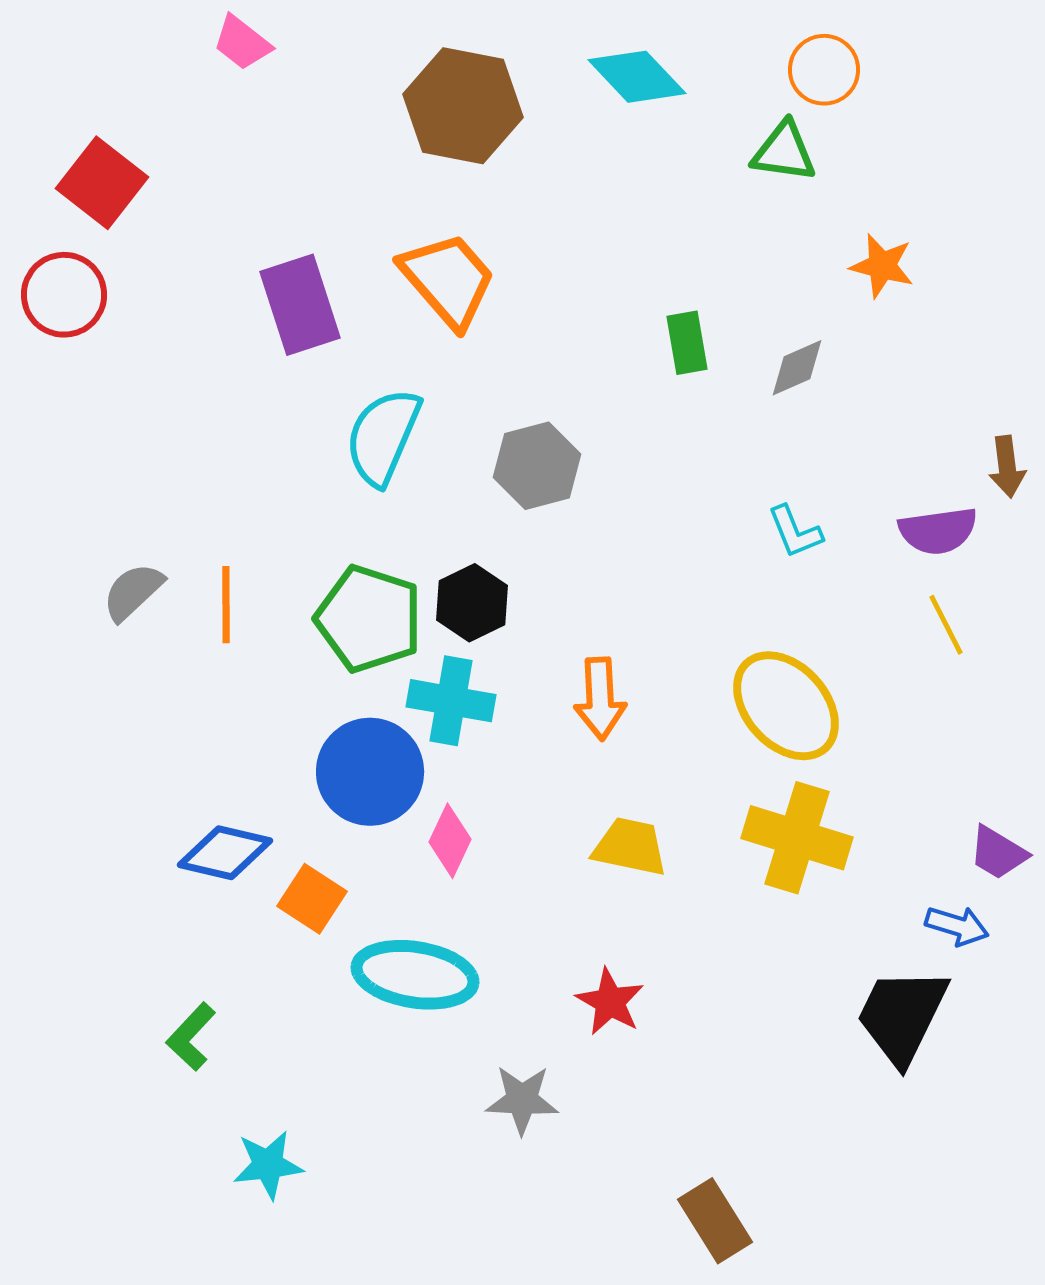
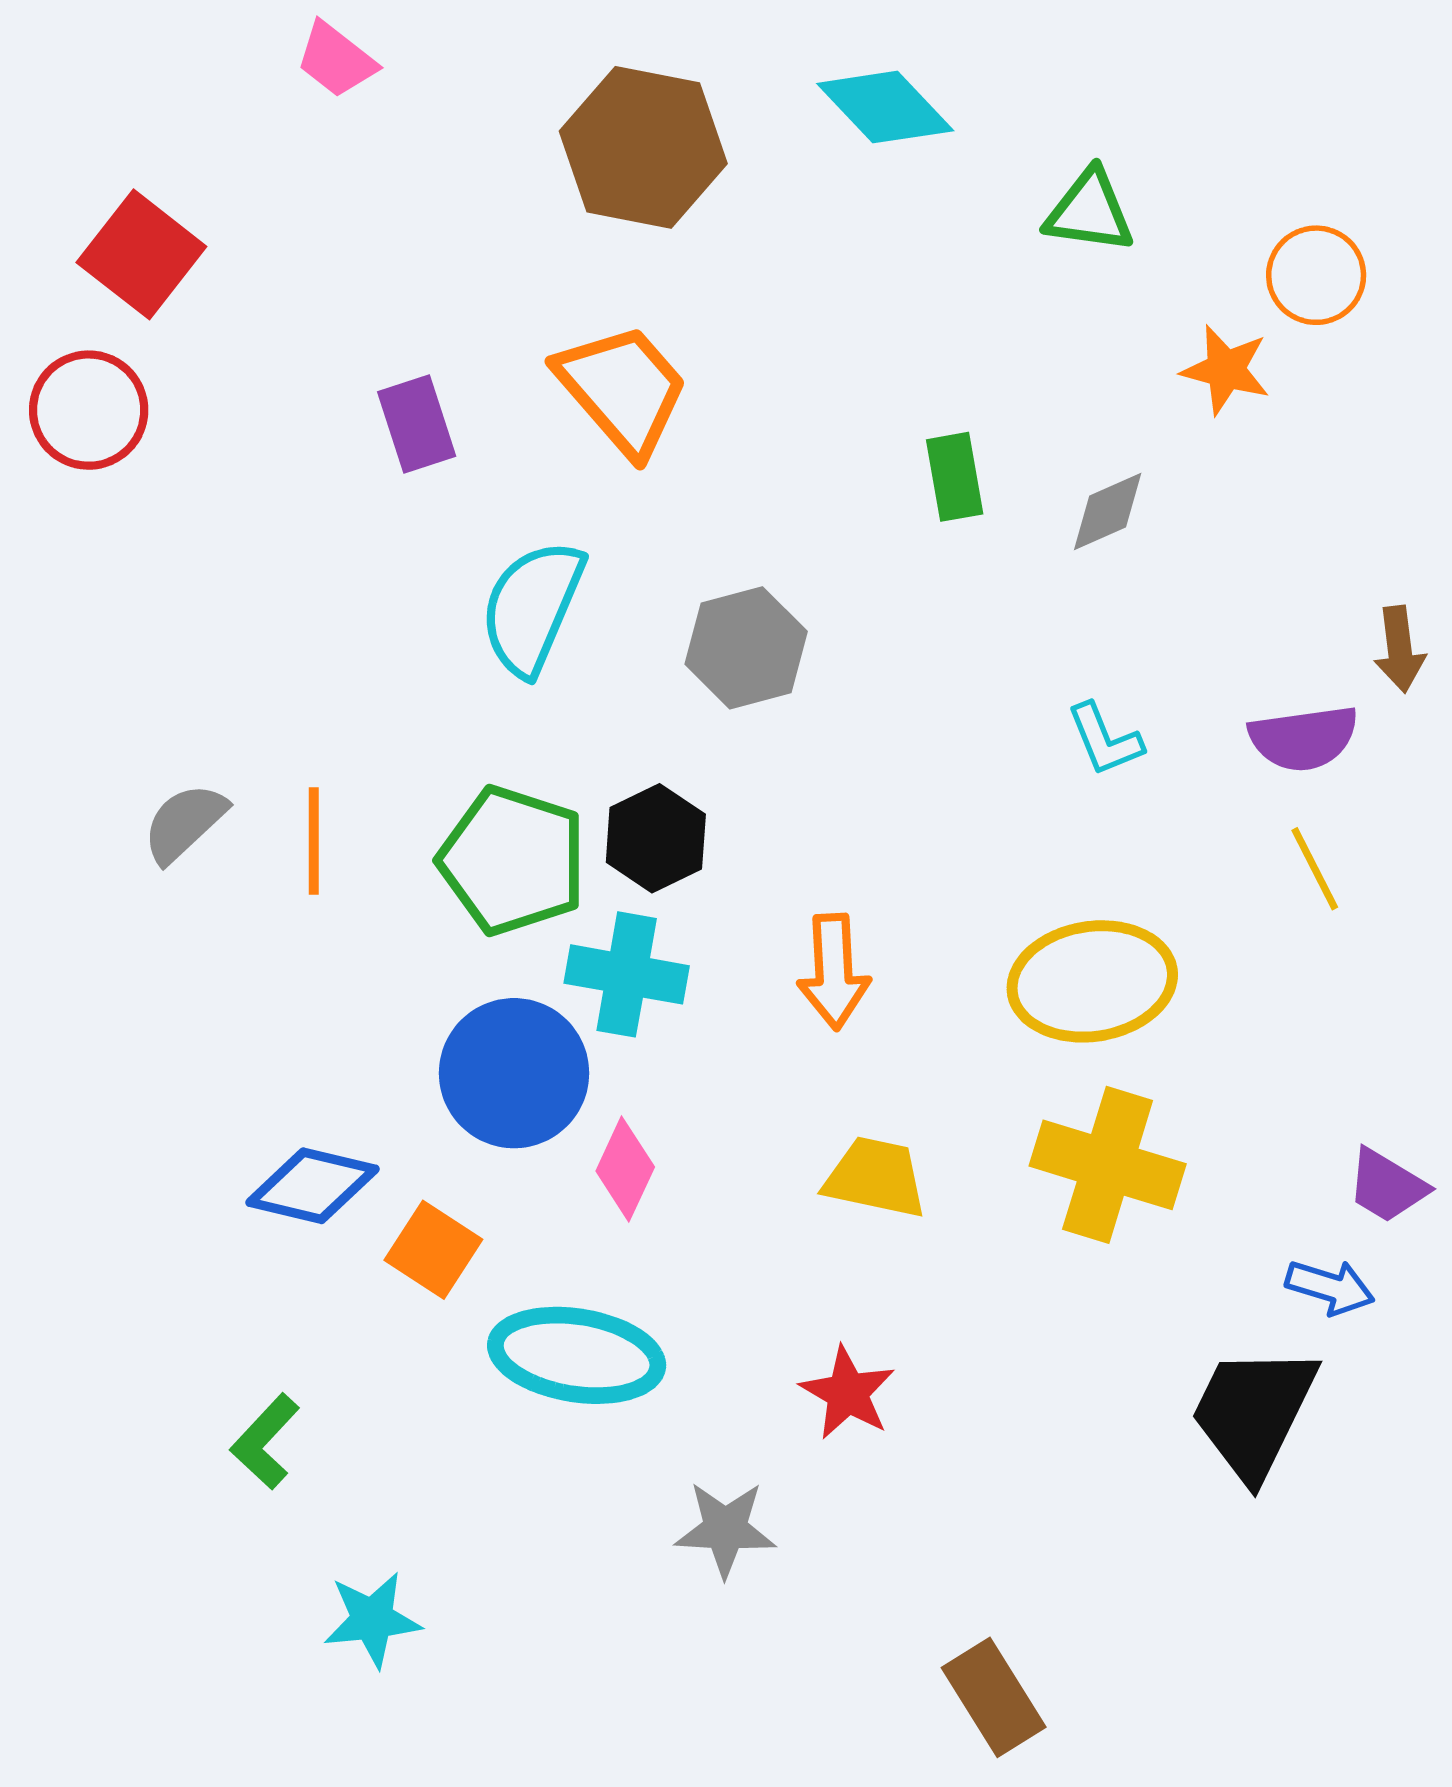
orange circle: (824, 70) -> (1316, 275), moved
purple rectangle: (300, 305) -> (417, 424), size x0.7
yellow ellipse: (786, 706) -> (1092, 981), turned -57

